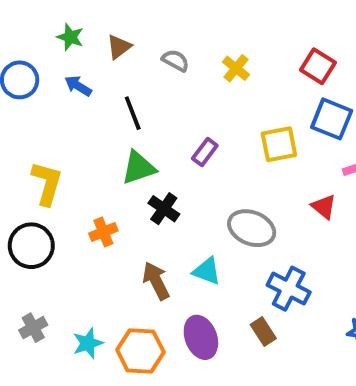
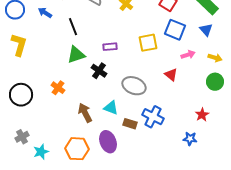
purple rectangle: (205, 152) -> (110, 47), turned 48
yellow L-shape: (47, 183) -> (19, 45), moved
black cross: (164, 209) -> (99, 71), moved
orange cross: (103, 232) -> (58, 88), turned -32
brown rectangle: (263, 331) -> (130, 124), moved, turned -40
cyan star: (88, 343) -> (41, 152), moved

